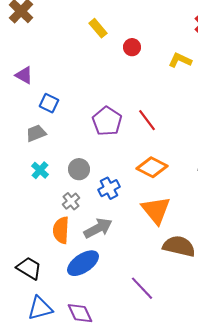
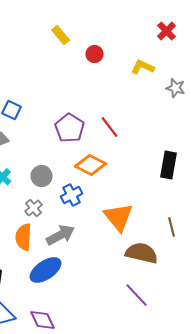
orange diamond: (152, 167) -> (91, 165), moved
purple line: (142, 288) -> (137, 295), moved

